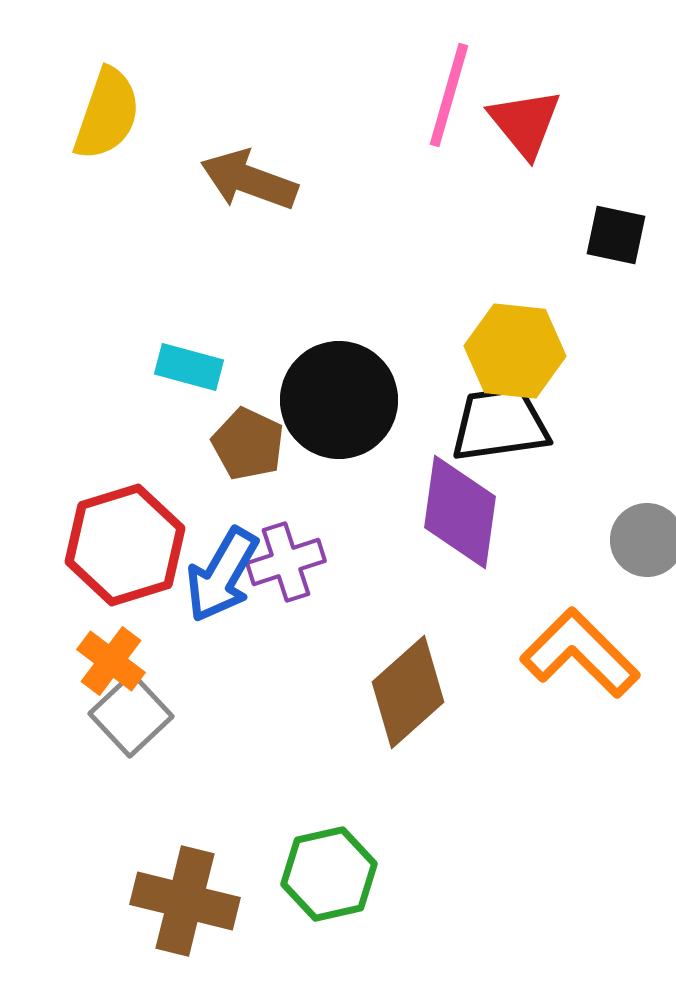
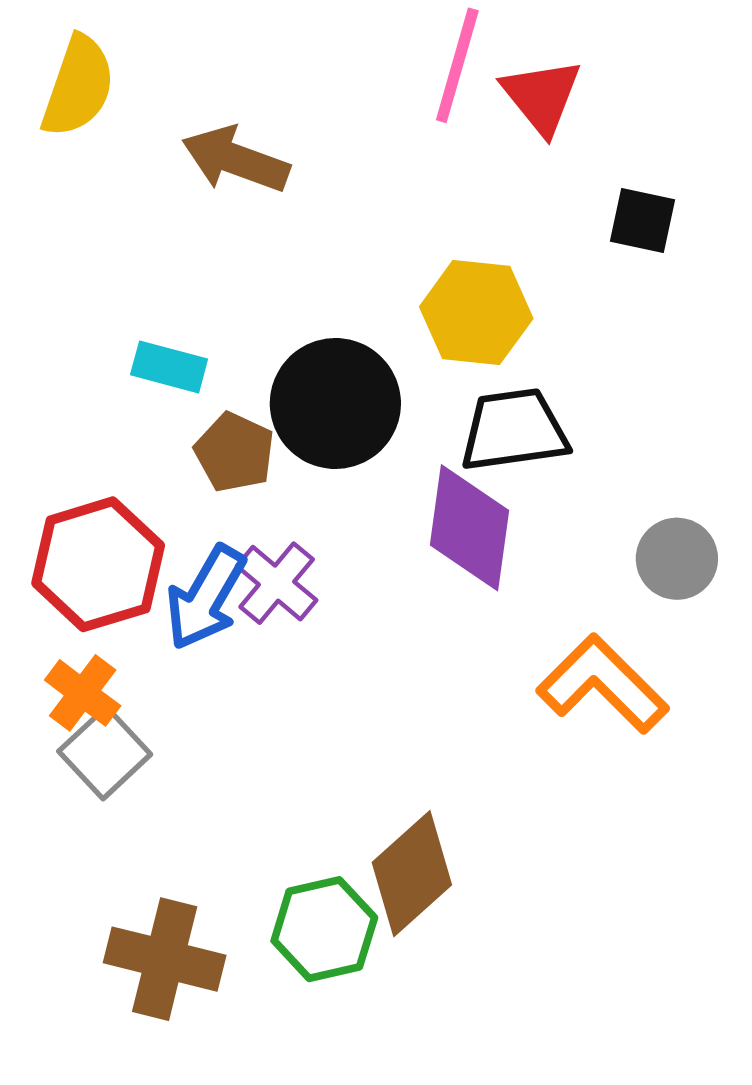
yellow hexagon: (515, 351) -> (476, 313), moved
purple cross: (286, 562) -> (277, 583), turned -32
brown diamond: (408, 692) -> (412, 874), moved

